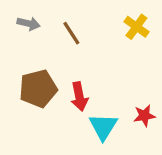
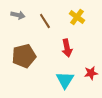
yellow cross: (136, 27) -> (77, 17), moved
red arrow: (79, 97) -> (67, 48), moved

